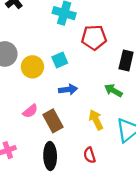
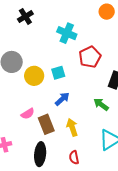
red pentagon: (94, 37) -> (90, 57), turned -30
blue arrow: (68, 90) -> (62, 99), turned -42
yellow arrow: (96, 120) -> (72, 127), moved

